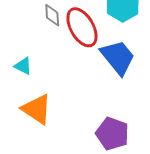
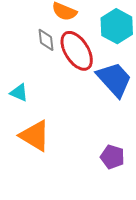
purple pentagon: (112, 134) -> (112, 157), size x0.7

